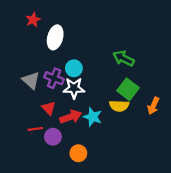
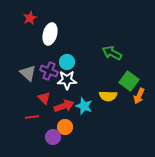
green square: (128, 89) -> (129, 81), moved
purple circle: (53, 137) -> (53, 137), moved
orange circle: (78, 153) -> (65, 127), moved

